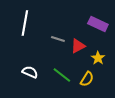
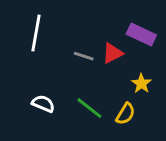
red triangle: (78, 46) -> (113, 53), moved

